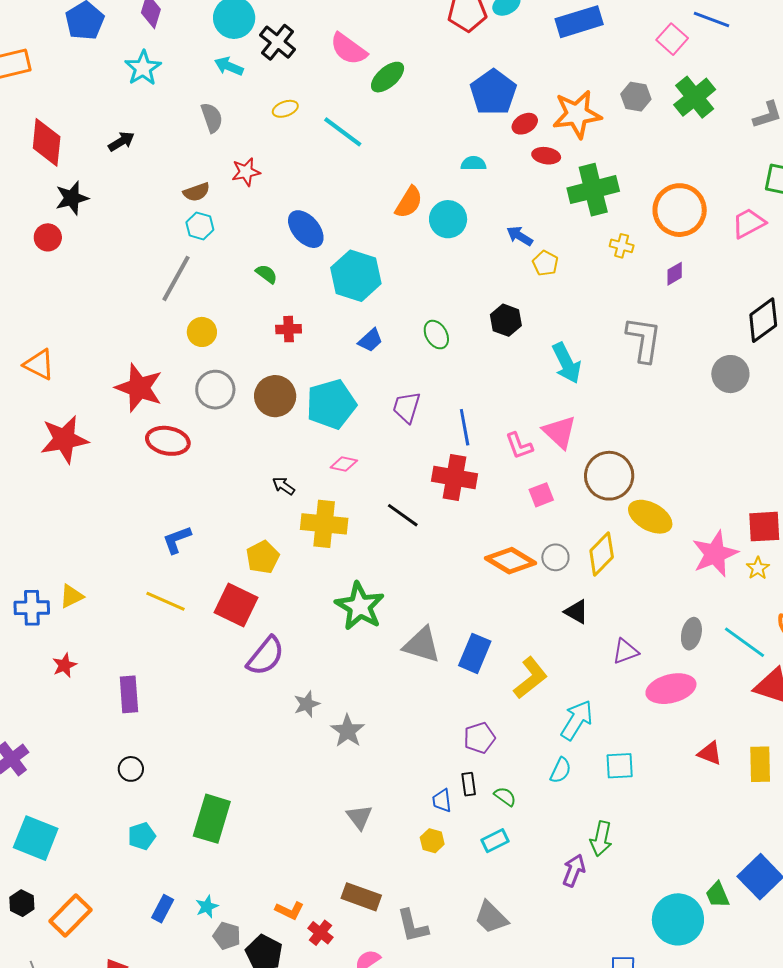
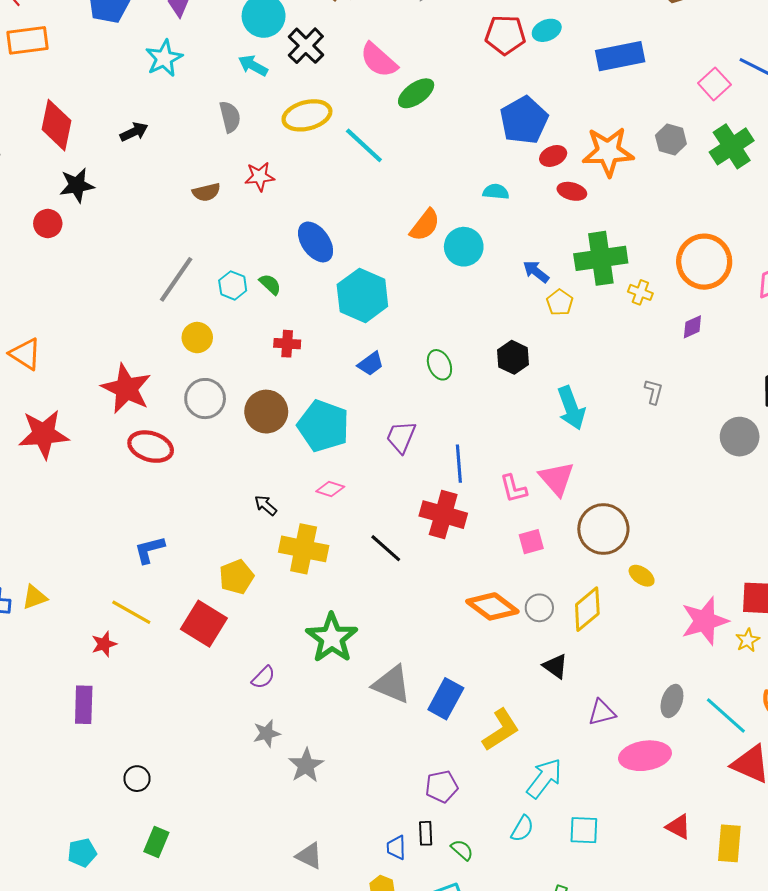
yellow ellipse: (285, 109) -> (307, 115), size x1.8
green cross: (593, 190) -> (601, 258), moved
cyan hexagon: (200, 226) -> (233, 285), moved
gray L-shape: (644, 339) -> (654, 392), size x0.5
cyan pentagon: (331, 404) -> (323, 426), turned 30
yellow ellipse: (650, 517) -> (642, 576), size x0.6
purple semicircle: (266, 656) -> (263, 677), moved, size x0.6
red star: (64, 665) -> (104, 644), moved
black circle: (131, 769) -> (137, 779), moved
gray triangle: (359, 817) -> (309, 856), turned -32
green rectangle: (212, 819) -> (156, 842), size x0.6

